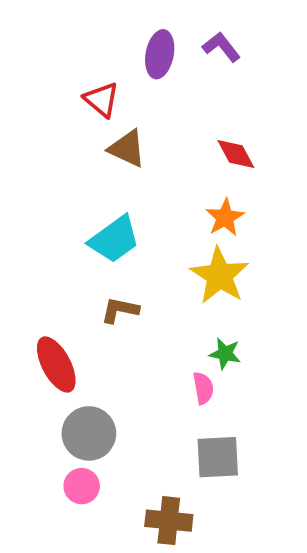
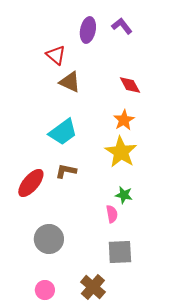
red ellipse: (56, 365) -> (31, 183), moved, turned 68
pink circle: (82, 486) -> (45, 290), moved
brown cross: (169, 521) -> (93, 287), turned 35

